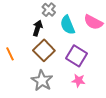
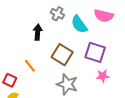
black arrow: (38, 28) -> (38, 32), moved

